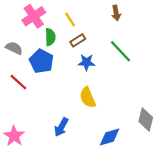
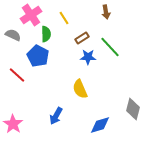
brown rectangle: (78, 40) -> (82, 38), moved
gray semicircle: (14, 48) -> (13, 35), moved
blue star: (86, 62) -> (88, 57), moved

